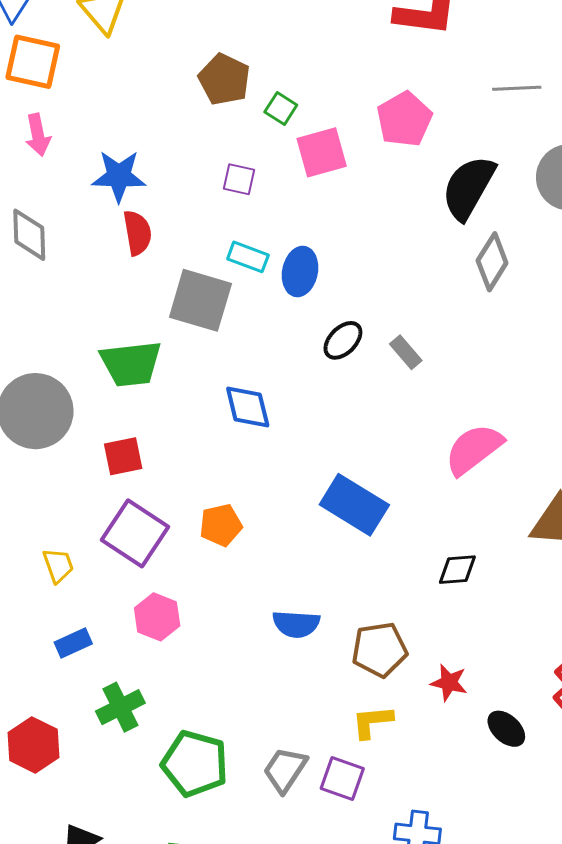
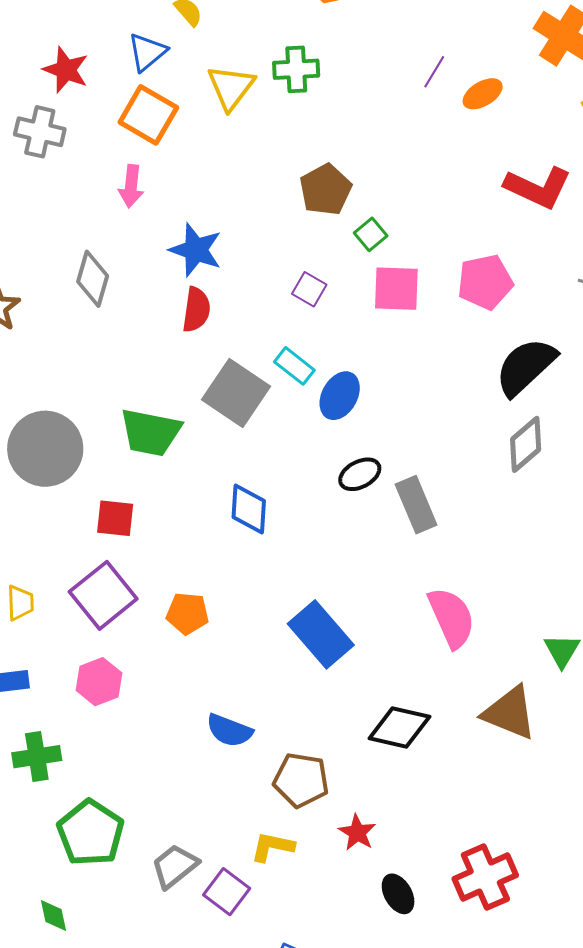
gray rectangle: (406, 352) -> (416, 505), size x1.6
pink semicircle: (474, 449) -> (451, 618), turned 86
black diamond: (457, 570) -> (399, 727), size x1.5

